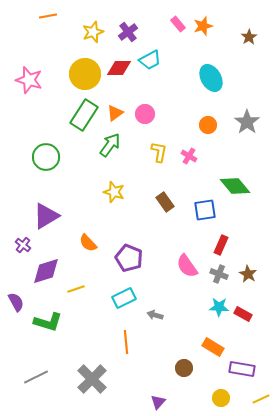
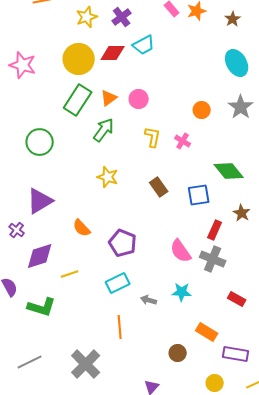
brown star: (249, 37) -> (233, 19), moved
cyan ellipse: (211, 78) -> (237, 63), moved
gray cross: (219, 274) -> (213, 259), size x1.4
brown star: (248, 274) -> (242, 213), moved
cyan star: (219, 307) -> (182, 292), moved

